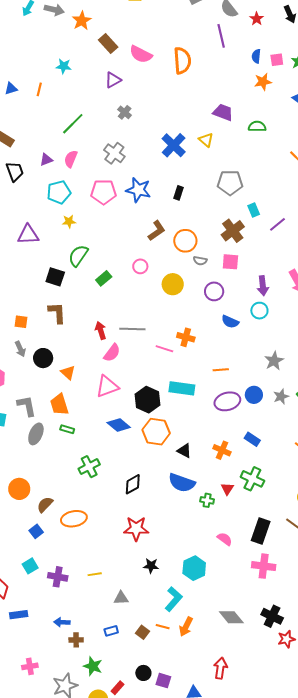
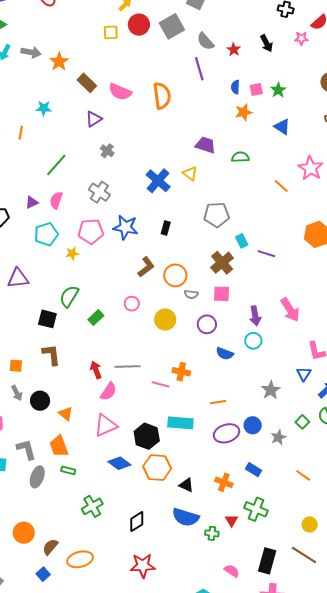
yellow star: (69, 221) -> (72, 253), moved
purple line: (278, 224) -> (266, 254), turned 60
gray star: (281, 397) -> (278, 437), moved

